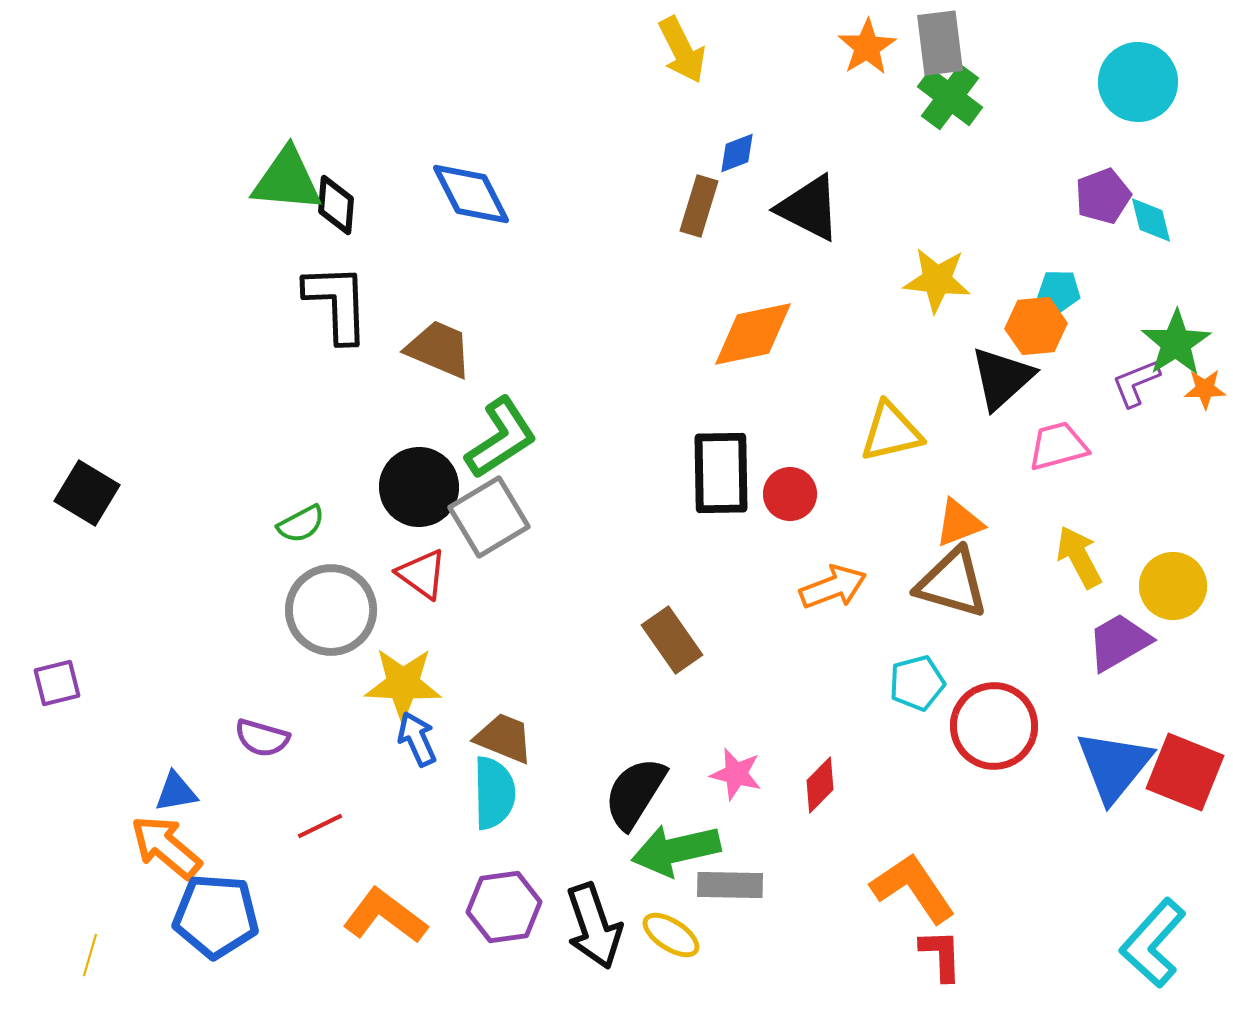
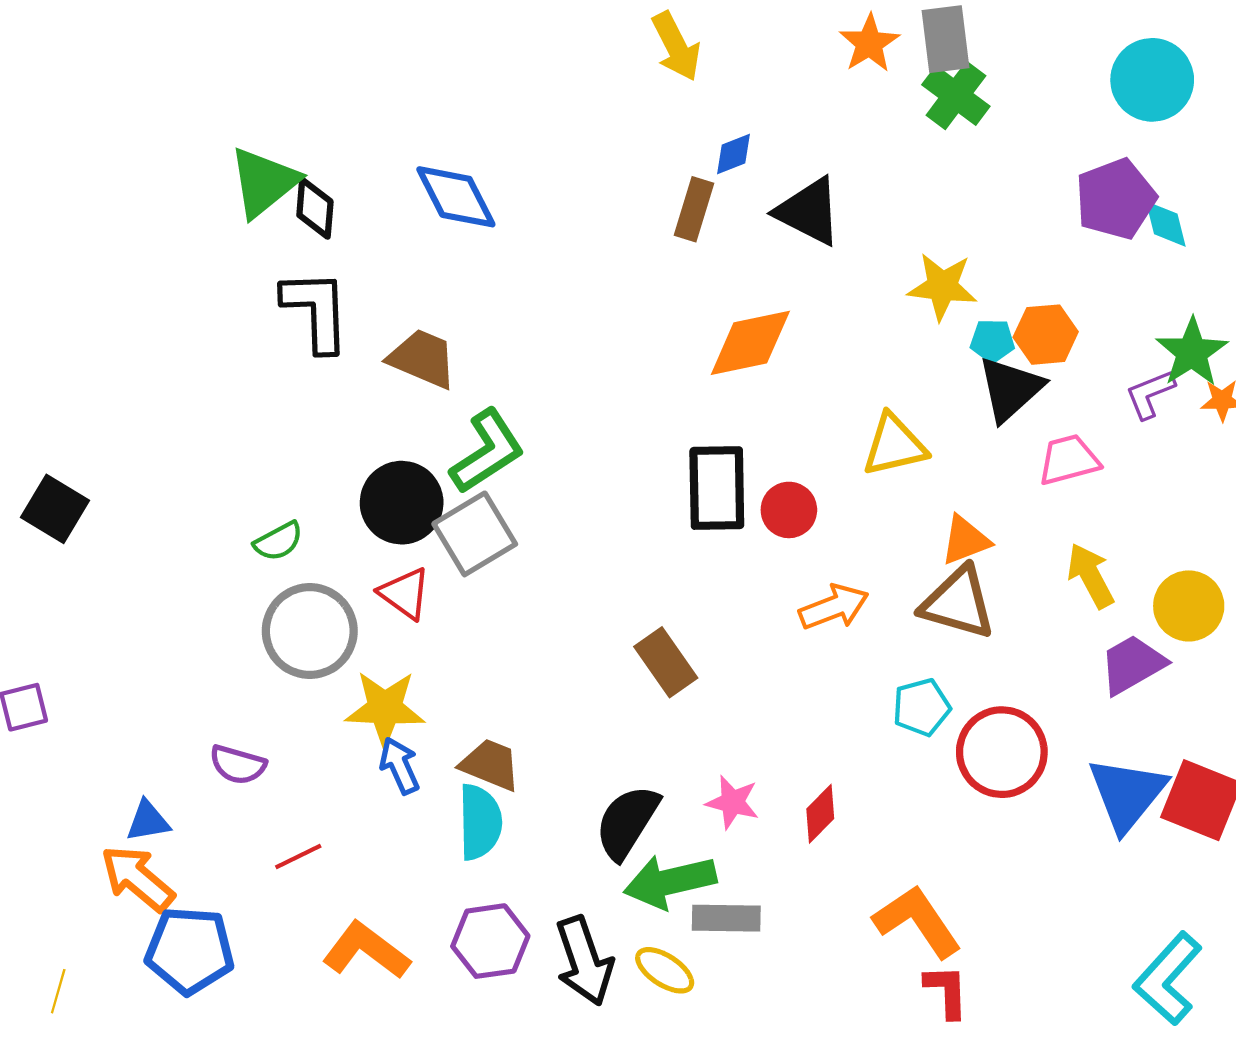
green triangle: (287, 180) -> (264, 182), turned -44
purple pentagon: (1103, 196) -> (1116, 199), size x1.4
cyan pentagon: (1059, 291) -> (992, 341), moved

